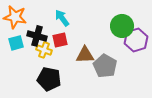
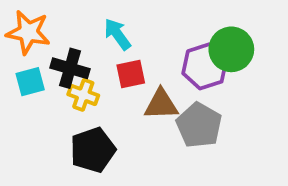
red square: (60, 40) -> (131, 74), moved
purple hexagon: (136, 40) -> (205, 66), moved
black pentagon: (49, 79) -> (93, 150), turned -30

